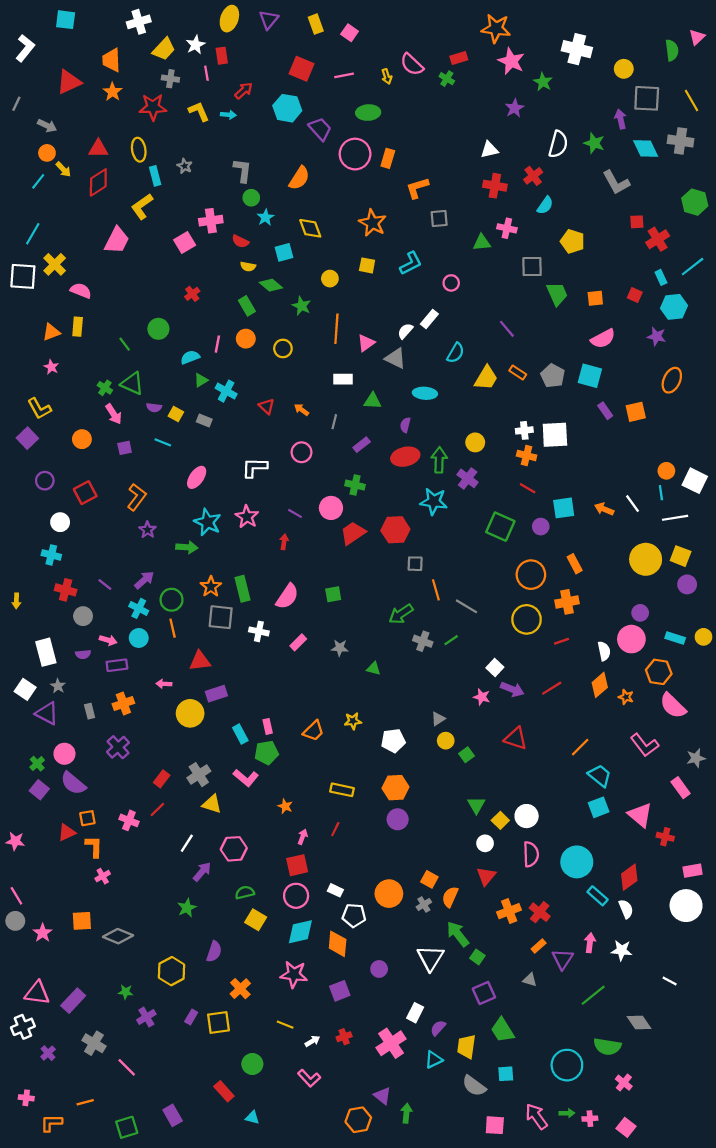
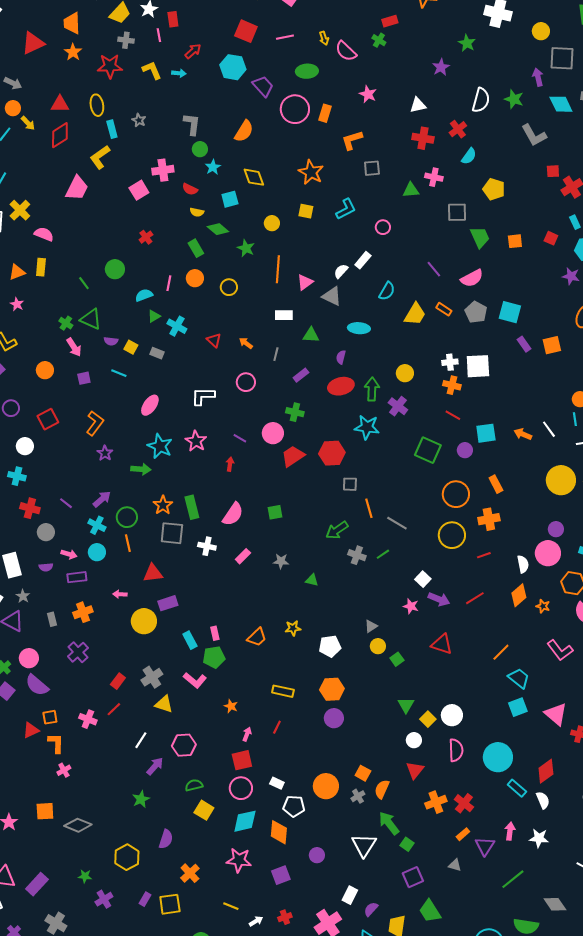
pink star: (511, 61) -> (368, 94), moved, size x0.7
pink semicircle: (412, 64) -> (346, 51), moved
pink semicircle: (603, 339) -> (472, 278), moved

